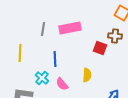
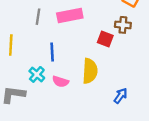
yellow semicircle: (87, 75) -> (90, 71), size x1.5
pink semicircle: (62, 84) -> (60, 82), turned -32

